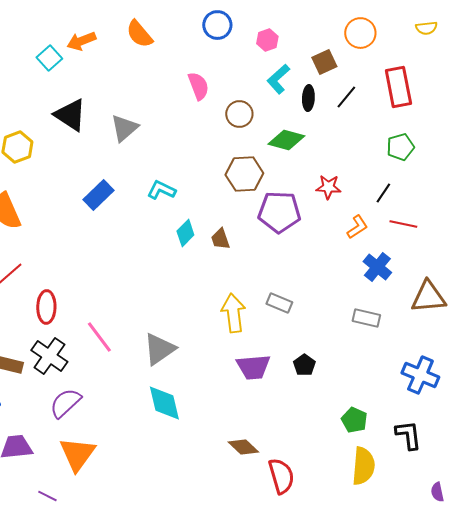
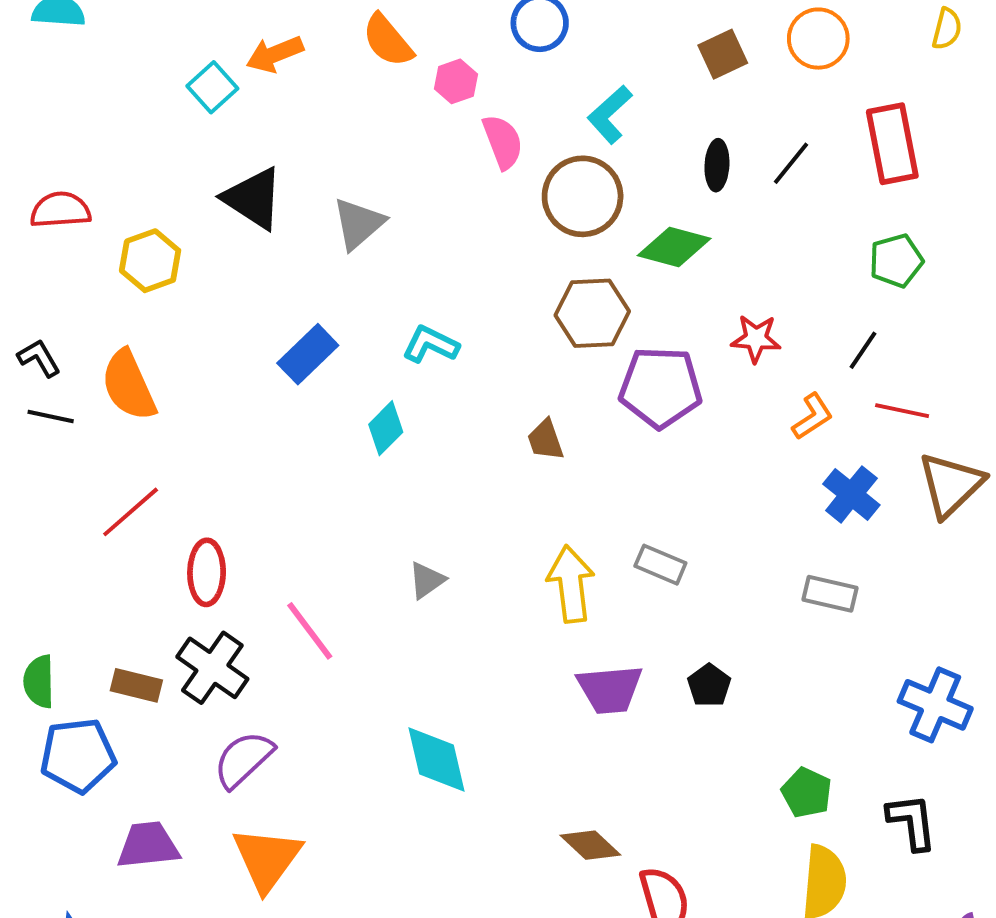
yellow semicircle: (426, 28) -> (947, 29), turned -70
pink hexagon: (267, 40) -> (456, 81), moved
brown square: (324, 62) -> (723, 54), moved
cyan L-shape: (278, 79) -> (610, 115), moved
brown circle: (239, 114) -> (583, 196), size x1.5
cyan diamond: (185, 233) -> (386, 428), moved
brown triangle: (428, 297) -> (951, 485), moved, turned -39
gray triangle: (159, 349) -> (427, 580), moved, size x0.6

